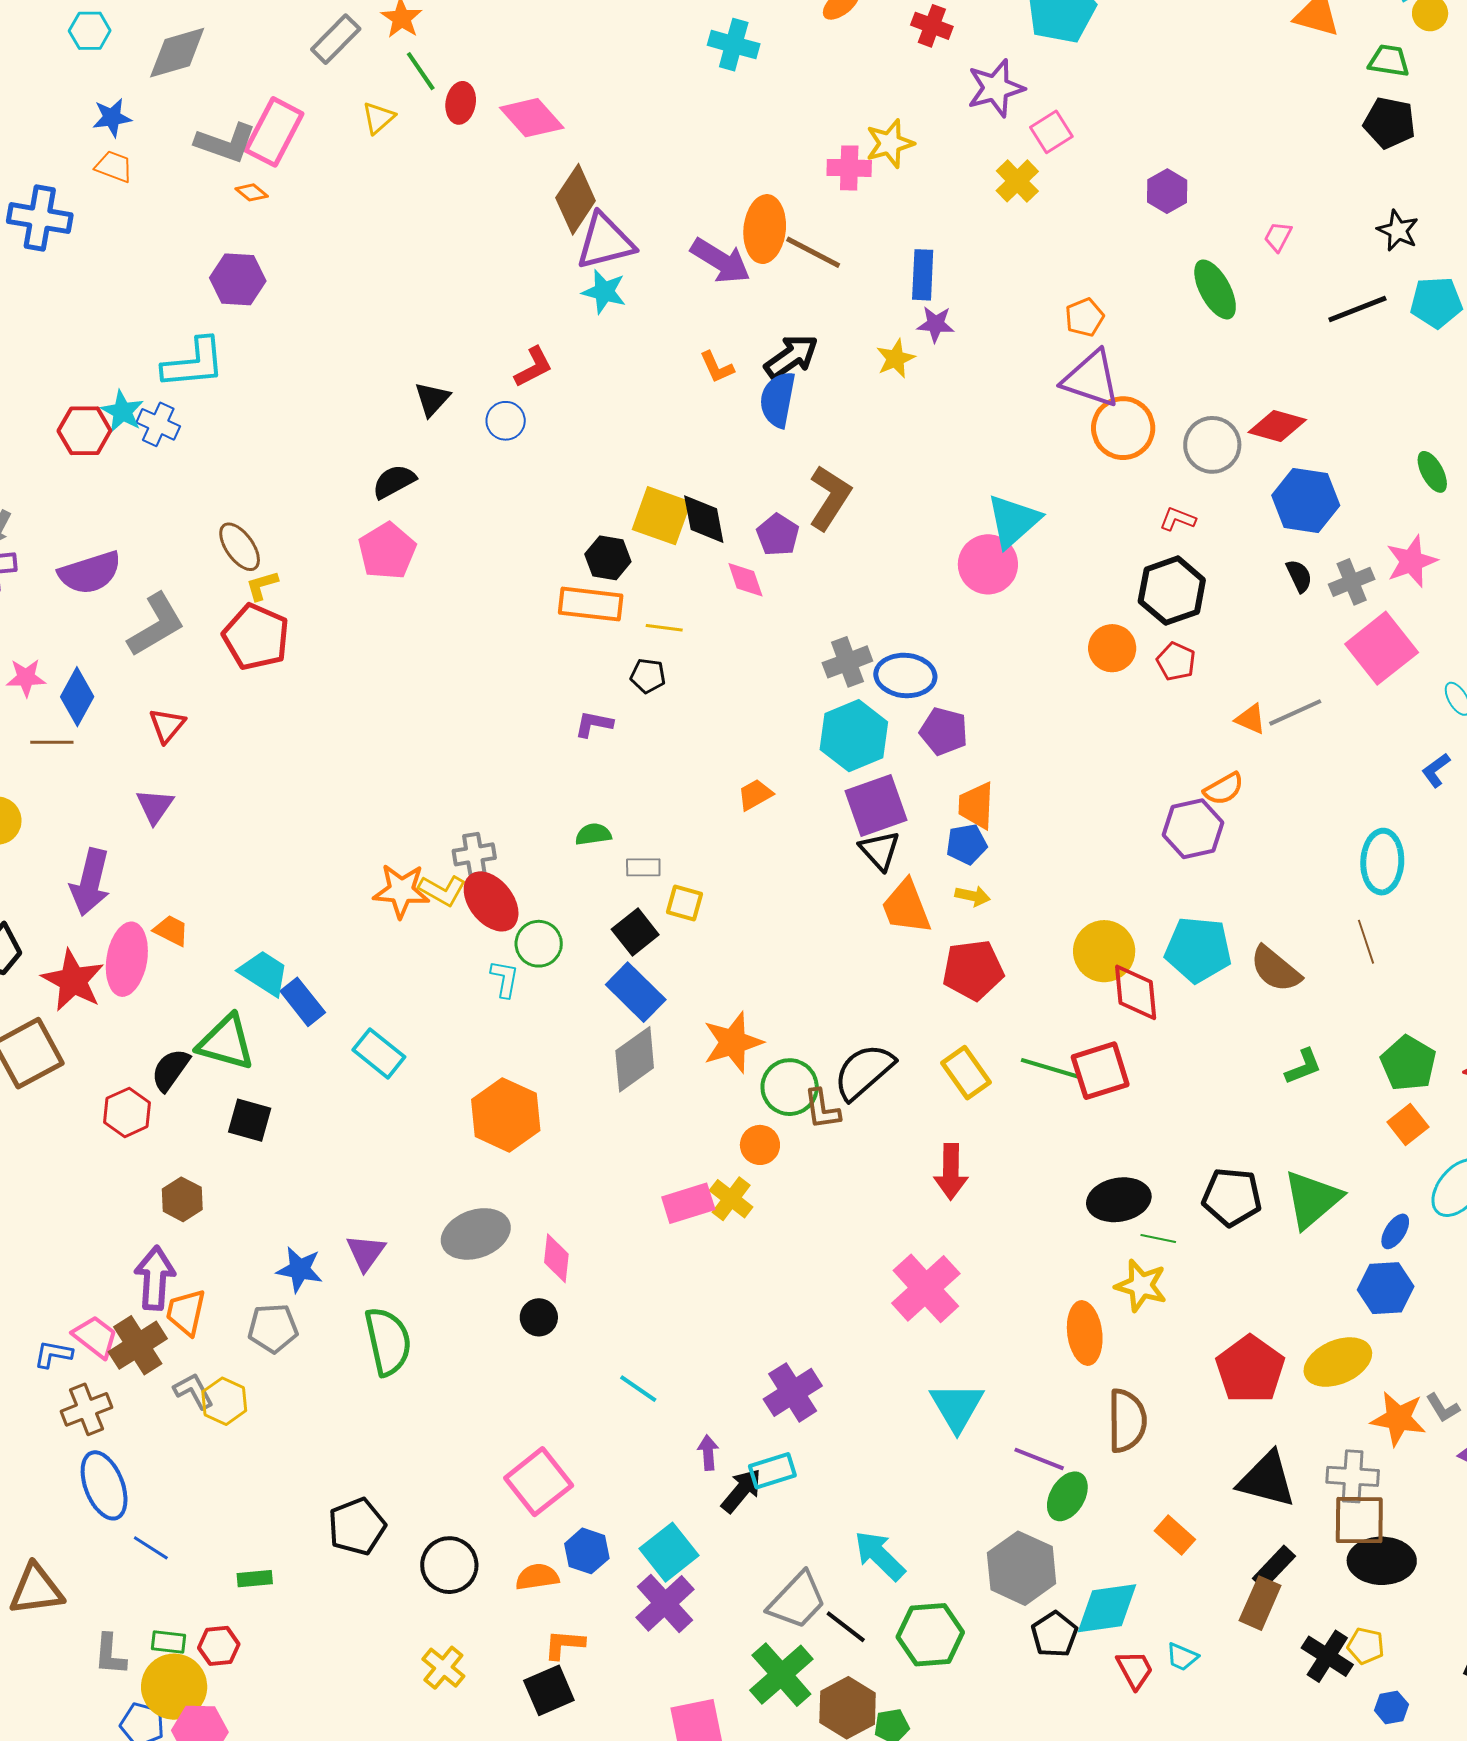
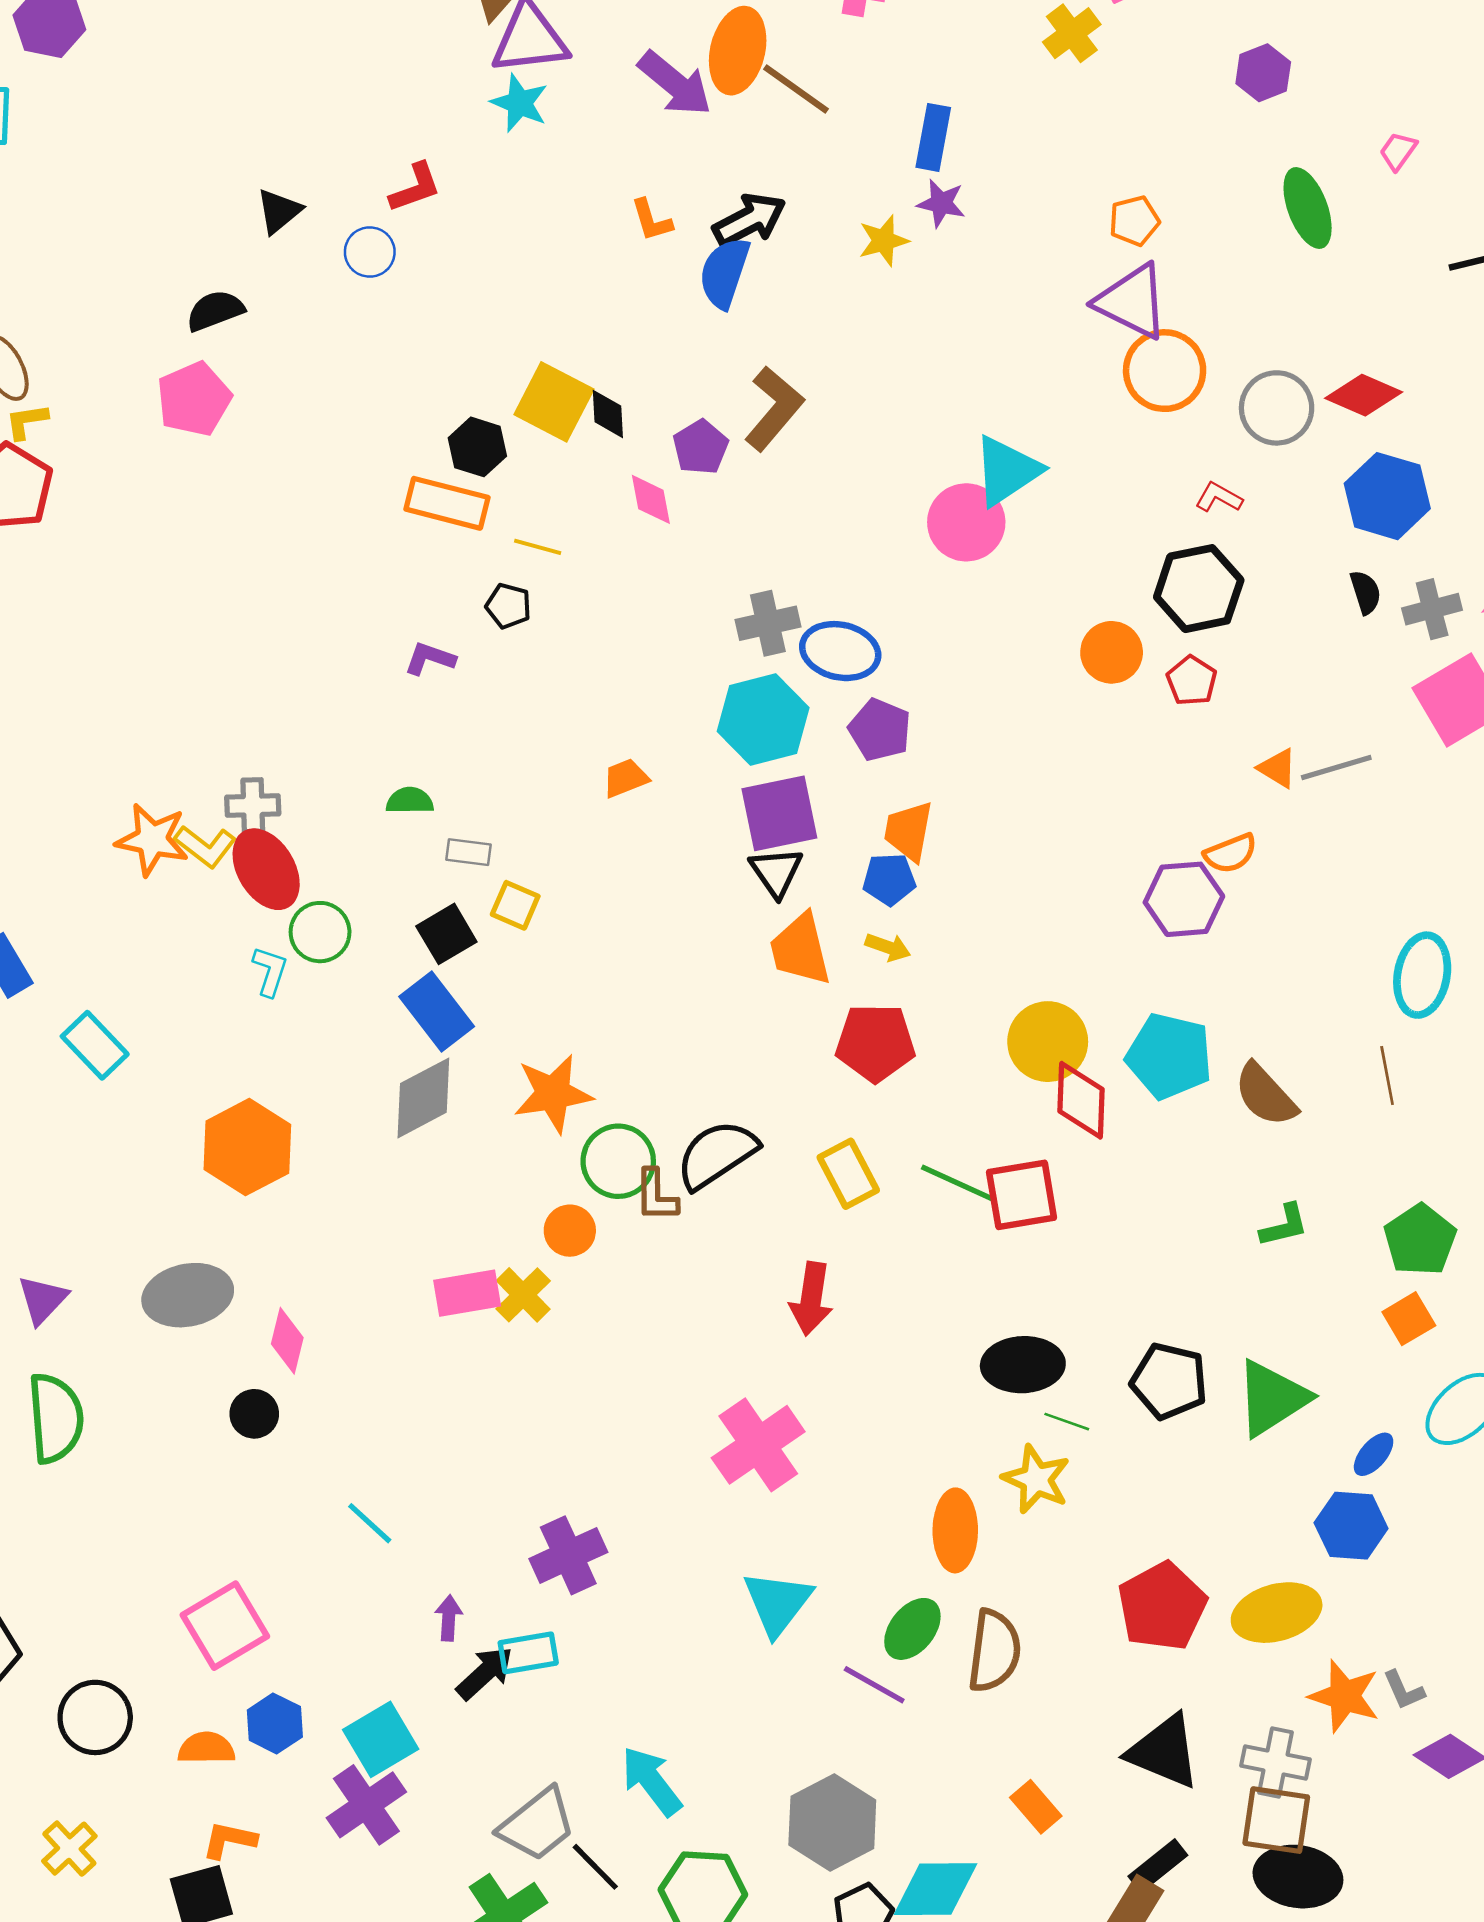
black diamond: (704, 519) -> (608, 414), size x0.7
green ellipse: (1067, 1496) -> (912, 1629), moved

